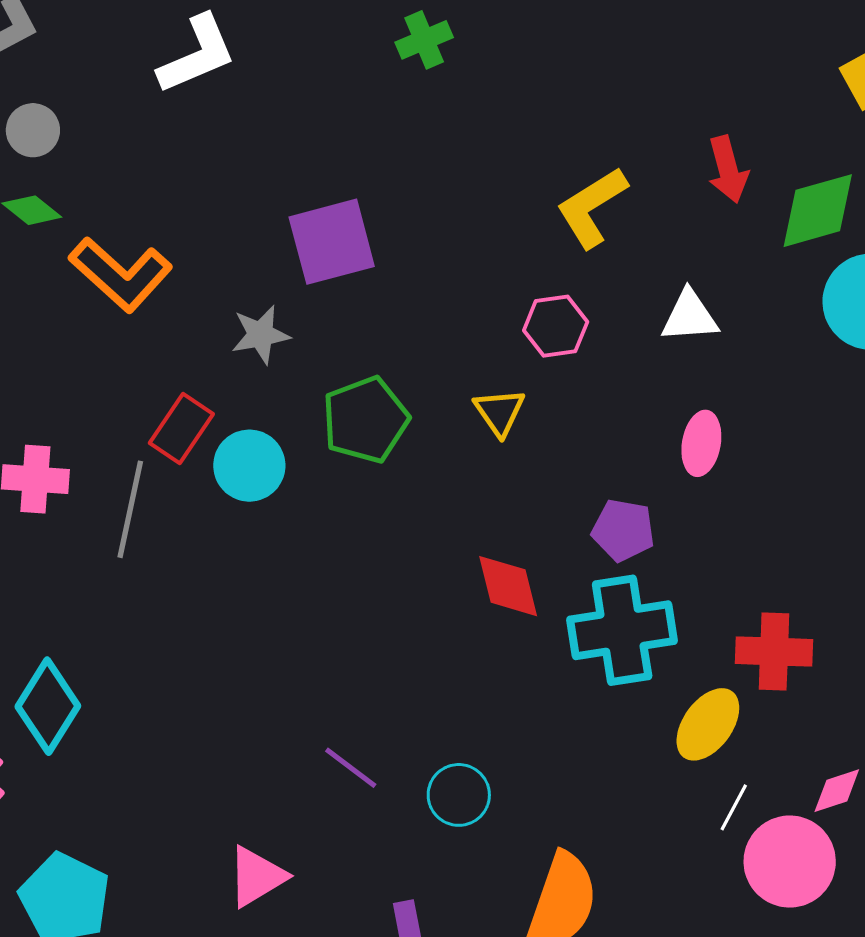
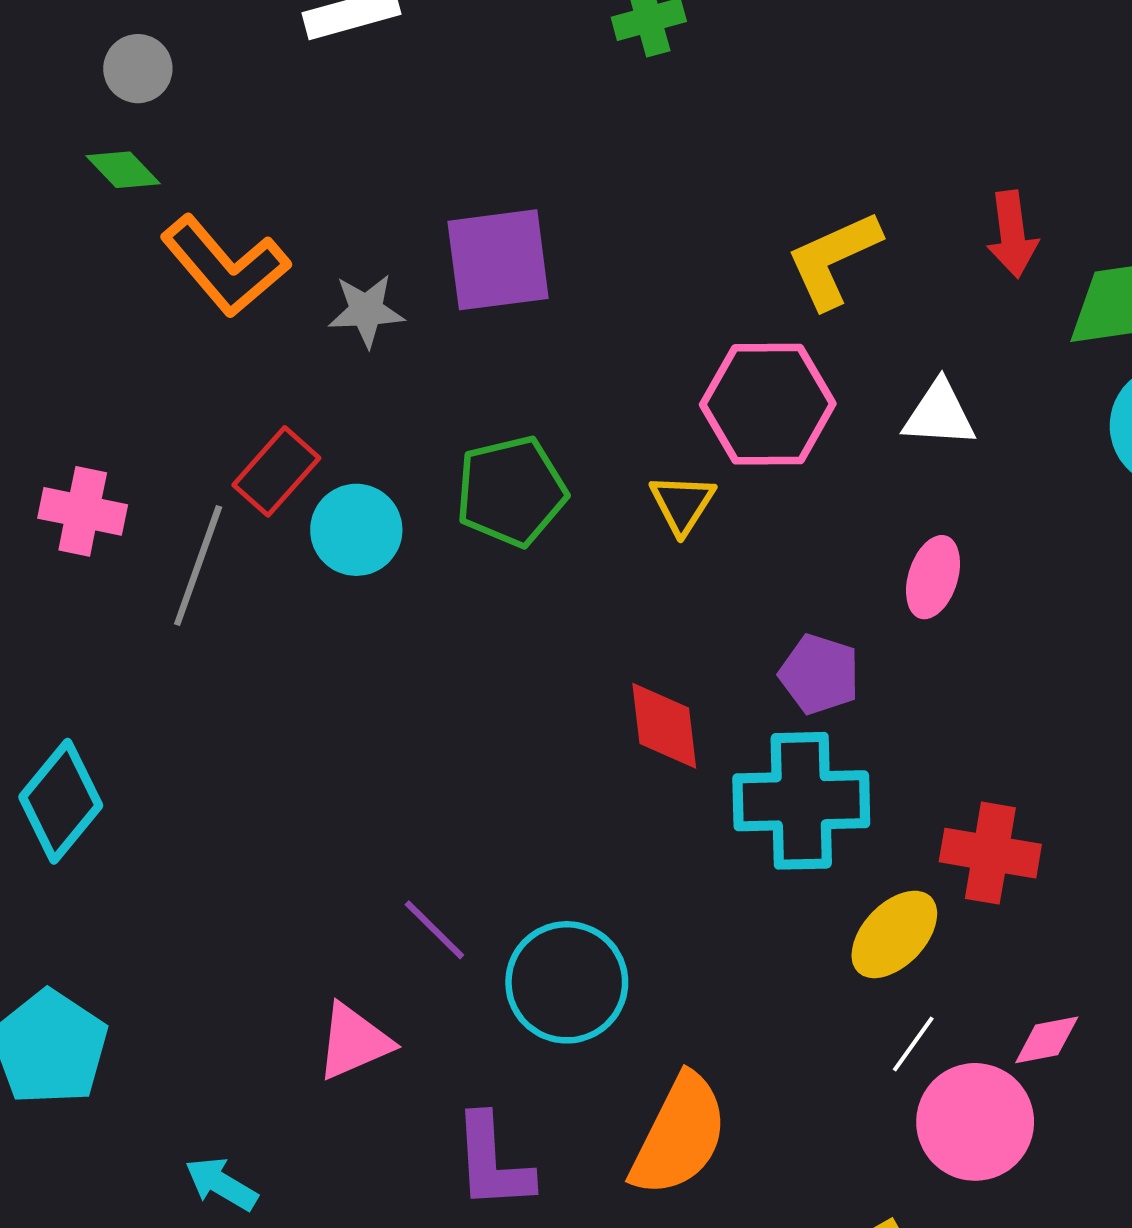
pink hexagon: (556, 326) -> (768, 404), size x1.6
gray star: (261, 335) -> (366, 311), moved
cyan circle: (459, 795) -> (567, 982), size x1.5
pink triangle: (257, 877) -> (354, 1042), moved

